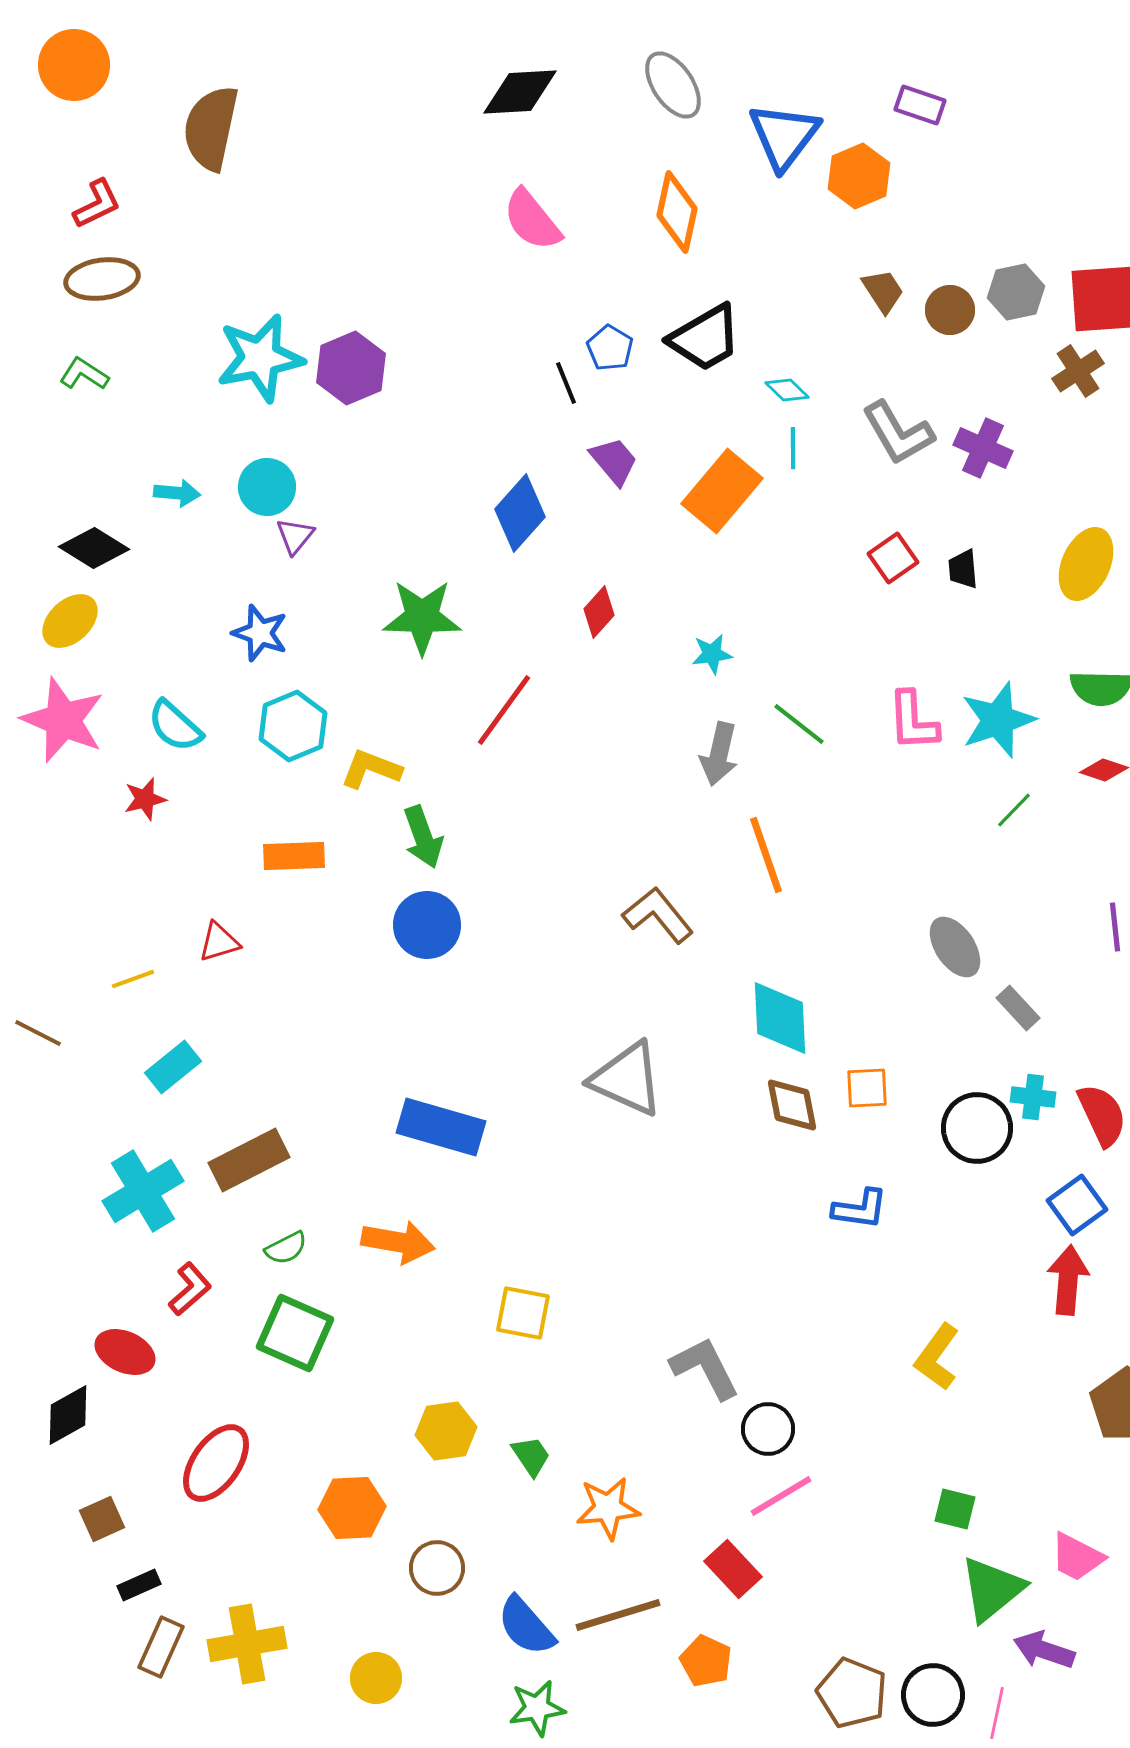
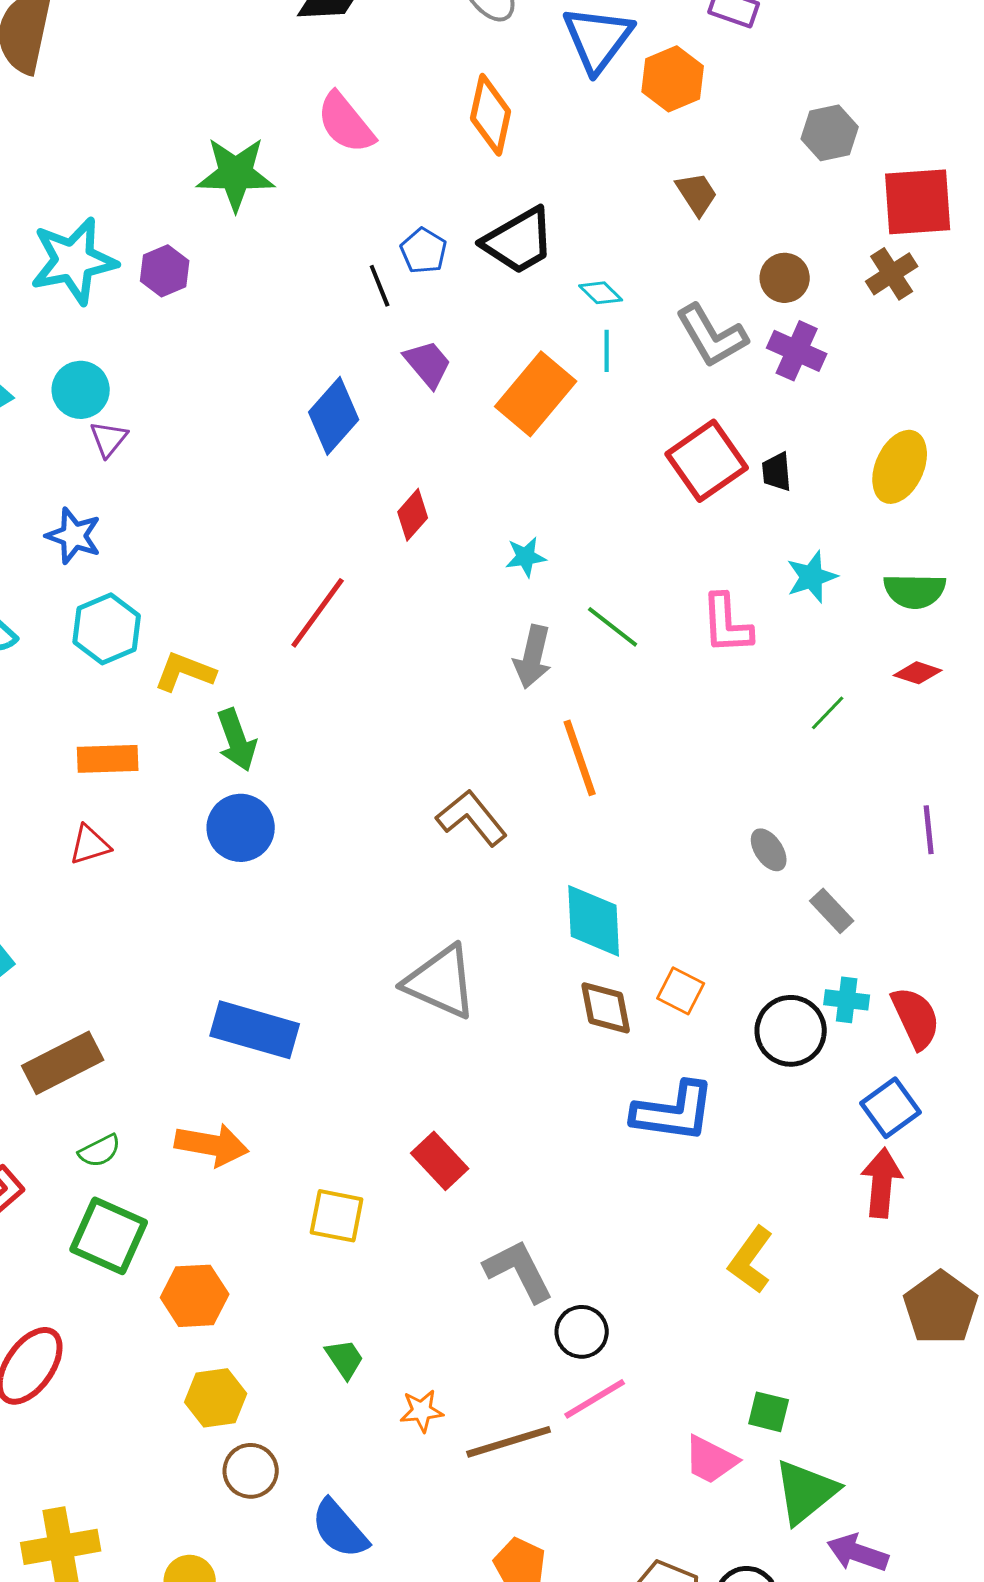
gray hexagon: (1016, 292) -> (830, 133), moved
brown circle: (950, 310) -> (785, 278), moved
purple hexagon: (351, 368) -> (165, 271), size x0.7
red square: (893, 558) -> (707, 461), size x1.6
green star: (422, 617) -> (236, 174), moved
cyan star: (998, 720) -> (812, 577), moved, size x0.7
red triangle: (219, 942) -> (90, 845), moved
gray ellipse: (955, 947) -> (769, 850), size x0.7
orange square: (867, 1088) -> (681, 991), turned 30
blue L-shape: (860, 1209) -> (674, 1112), size x1.5
yellow hexagon: (446, 1431) -> (216, 1398), moved
orange hexagon: (352, 1508) -> (195, 1296), moved
orange star: (608, 1508) -> (422, 1411), size x0.7
pink trapezoid: (1077, 1557) -> (711, 1460), moved
red rectangle: (733, 1569) -> (440, 1161), moved
brown line: (618, 1615) -> (509, 1442), moved

